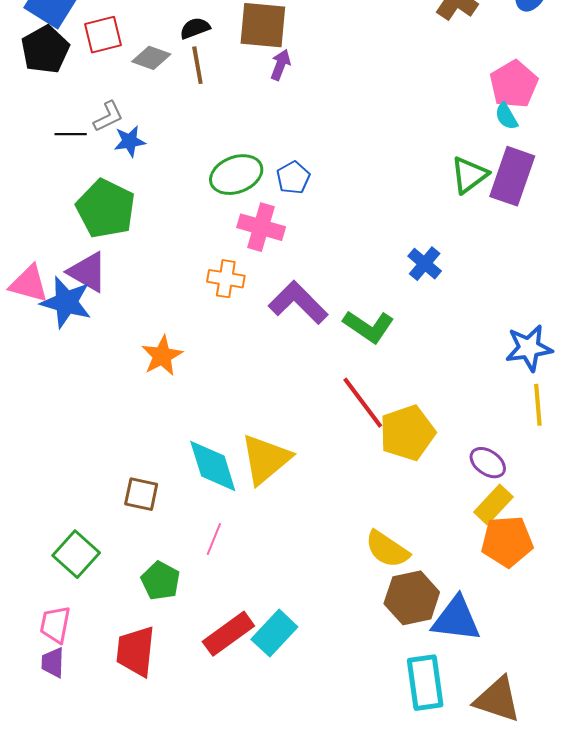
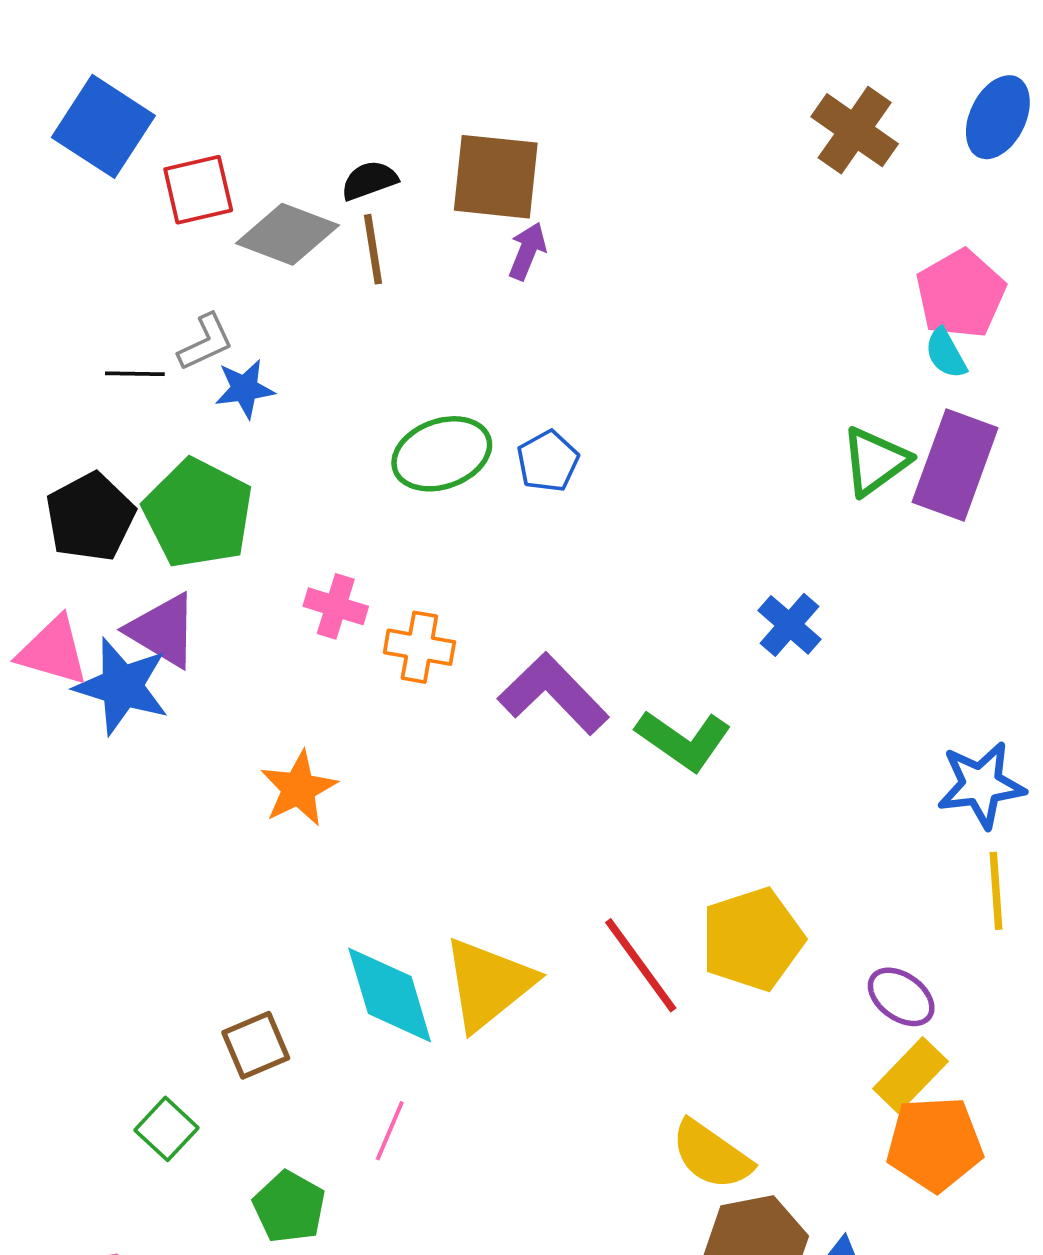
black pentagon: (45, 50) -> (90, 517), moved
gray diamond: (151, 58) -> (287, 234), size x1.4
pink cross: (261, 227) -> (336, 606), moved, size x0.7
red line: (363, 403) -> (641, 965), moved
brown square: (141, 494) -> (256, 1045), turned -36
green square: (76, 554) -> (167, 1129), moved, size x0.7

